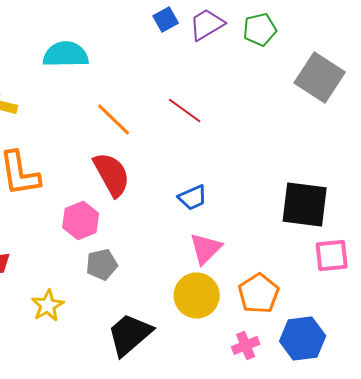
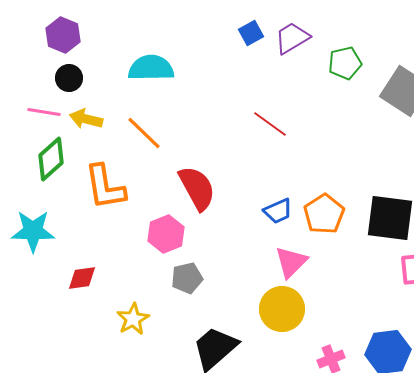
green pentagon: (260, 29) -> (345, 63), moved
orange line: (114, 119) -> (144, 133), moved
orange pentagon: (259, 293) -> (324, 214), moved

